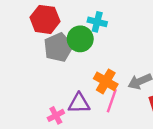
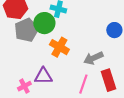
orange cross: (106, 81) -> (59, 47), moved
pink line: (112, 101) -> (83, 84), moved

